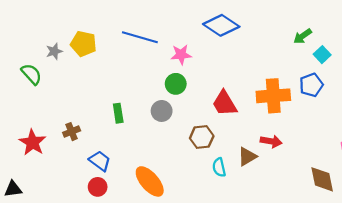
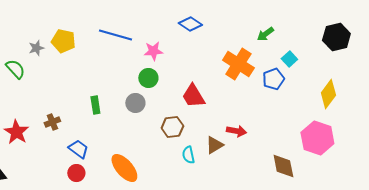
blue diamond: (221, 25) -> (190, 24), size x0.7
cyan square: (322, 55) -> (289, 59), moved
orange cross: (273, 96) -> (238, 64), moved, turned 36

